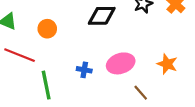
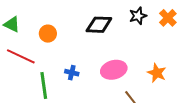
blue cross: (84, 70) -> (72, 73), moved

